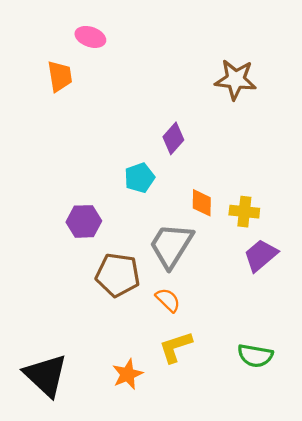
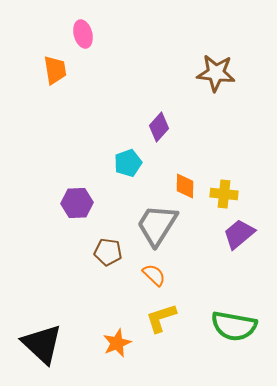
pink ellipse: (90, 37) -> (83, 34), turned 56
brown pentagon: (118, 275) -> (108, 252), size x0.7
green semicircle: (255, 356) -> (234, 326), size x1.4

